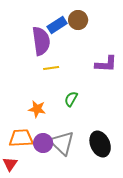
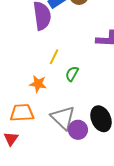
yellow line: (51, 68) -> (54, 57), moved, turned -56
purple circle: (43, 143) -> (78, 130), moved

